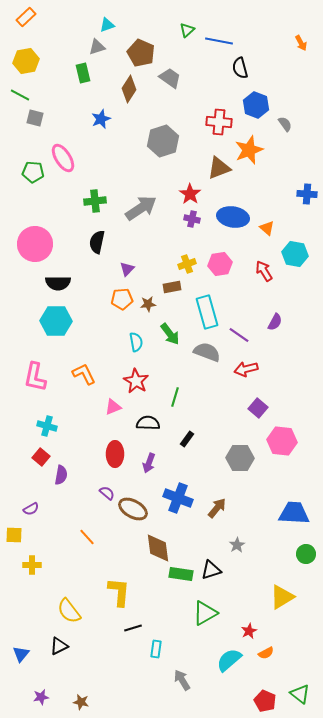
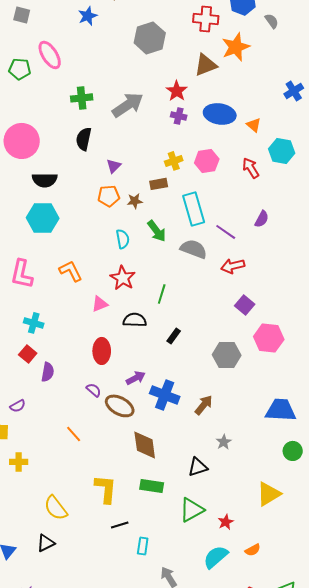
blue cross: (307, 194) -> (294, 91), turned -36
purple arrow: (149, 463) -> (136, 378), moved, turned -138
green rectangle: (181, 574) -> (152, 486), moved
red star: (249, 631) -> (226, 522), moved

